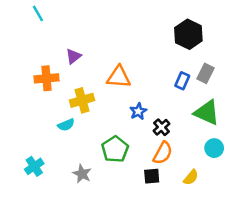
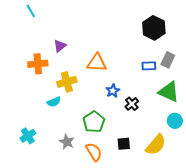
blue rectangle: (182, 81) -> (149, 66), turned 64
orange semicircle: (163, 153) -> (94, 152), moved, turned -60
yellow semicircle: (191, 177) -> (156, 145), size x1.6

